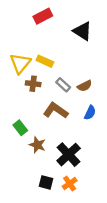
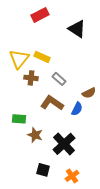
brown semicircle: (85, 86) -> (89, 93), moved
blue semicircle: (90, 113) -> (77, 109), moved
green rectangle: (20, 128) -> (19, 119), turned -48
orange cross: (70, 184) -> (72, 176), moved

